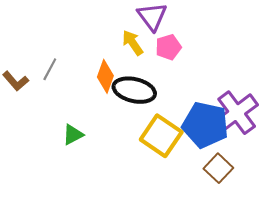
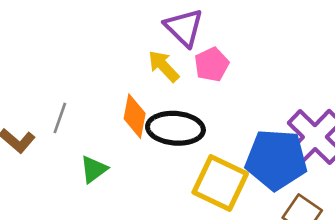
green triangle: (73, 135) -> (94, 169), moved

